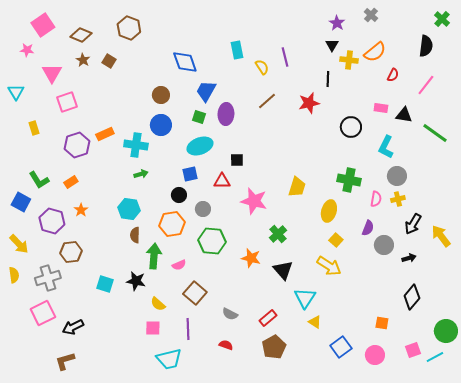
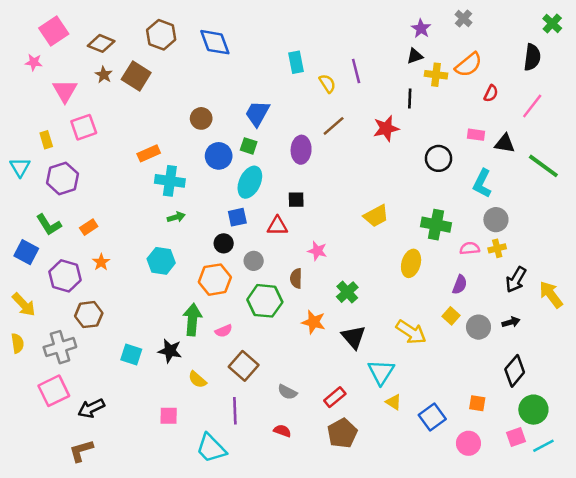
black triangle: (332, 45) -> (415, 56), turned 40
brown square: (109, 61) -> (136, 76), size x1.6
blue diamond: (185, 62) -> (215, 42), moved
cyan triangle: (16, 92) -> (20, 167), moved
purple ellipse: (226, 114) -> (301, 150), moved
blue circle: (161, 125) -> (219, 156), moved
yellow rectangle: (34, 128) -> (46, 140), moved
orange rectangle: (105, 134) -> (149, 153), moved
purple hexagon: (77, 145) -> (62, 178), moved
cyan ellipse: (200, 146) -> (250, 182), turned -45
yellow trapezoid: (297, 187) -> (376, 216), moved, turned 45
pink semicircle: (376, 199) -> (470, 248), turned -105
pink star: (254, 201) -> (317, 251), size x0.6
brown semicircle: (135, 235) -> (296, 278), moved
yellow square: (336, 240) -> (451, 316), moved
gray circle: (384, 245) -> (478, 327), moved
pink square: (153, 328) -> (169, 416), moved
green circle: (446, 331) -> (533, 410), moved
blue square: (341, 347) -> (432, 417), moved
cyan trapezoid: (169, 359) -> (211, 448), turned 60

